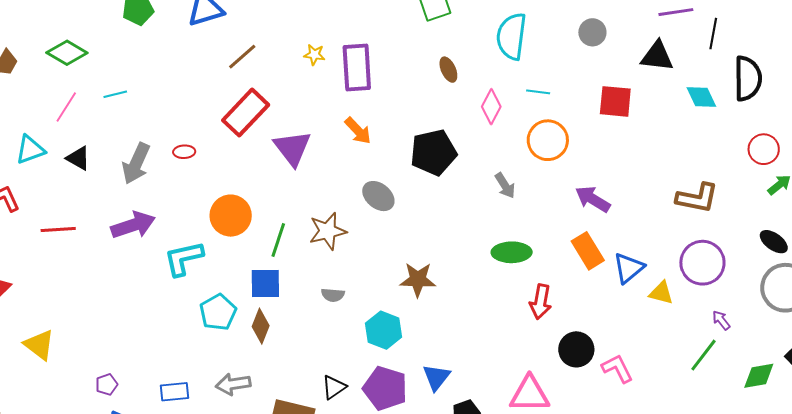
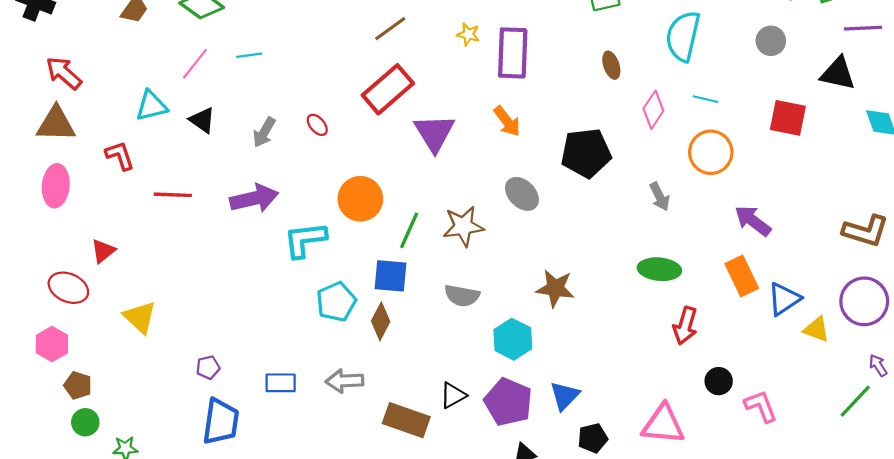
red ellipse: (184, 152) -> (317, 125), turned 45
gray arrow: (136, 164) -> (264, 132), size x0.7
gray semicircle: (333, 295) -> (462, 296), size x1.4
black circle: (576, 349) -> (719, 381), size x0.7

